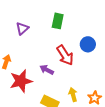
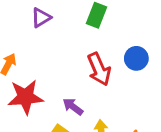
purple arrow: (47, 70) -> (73, 107), moved

